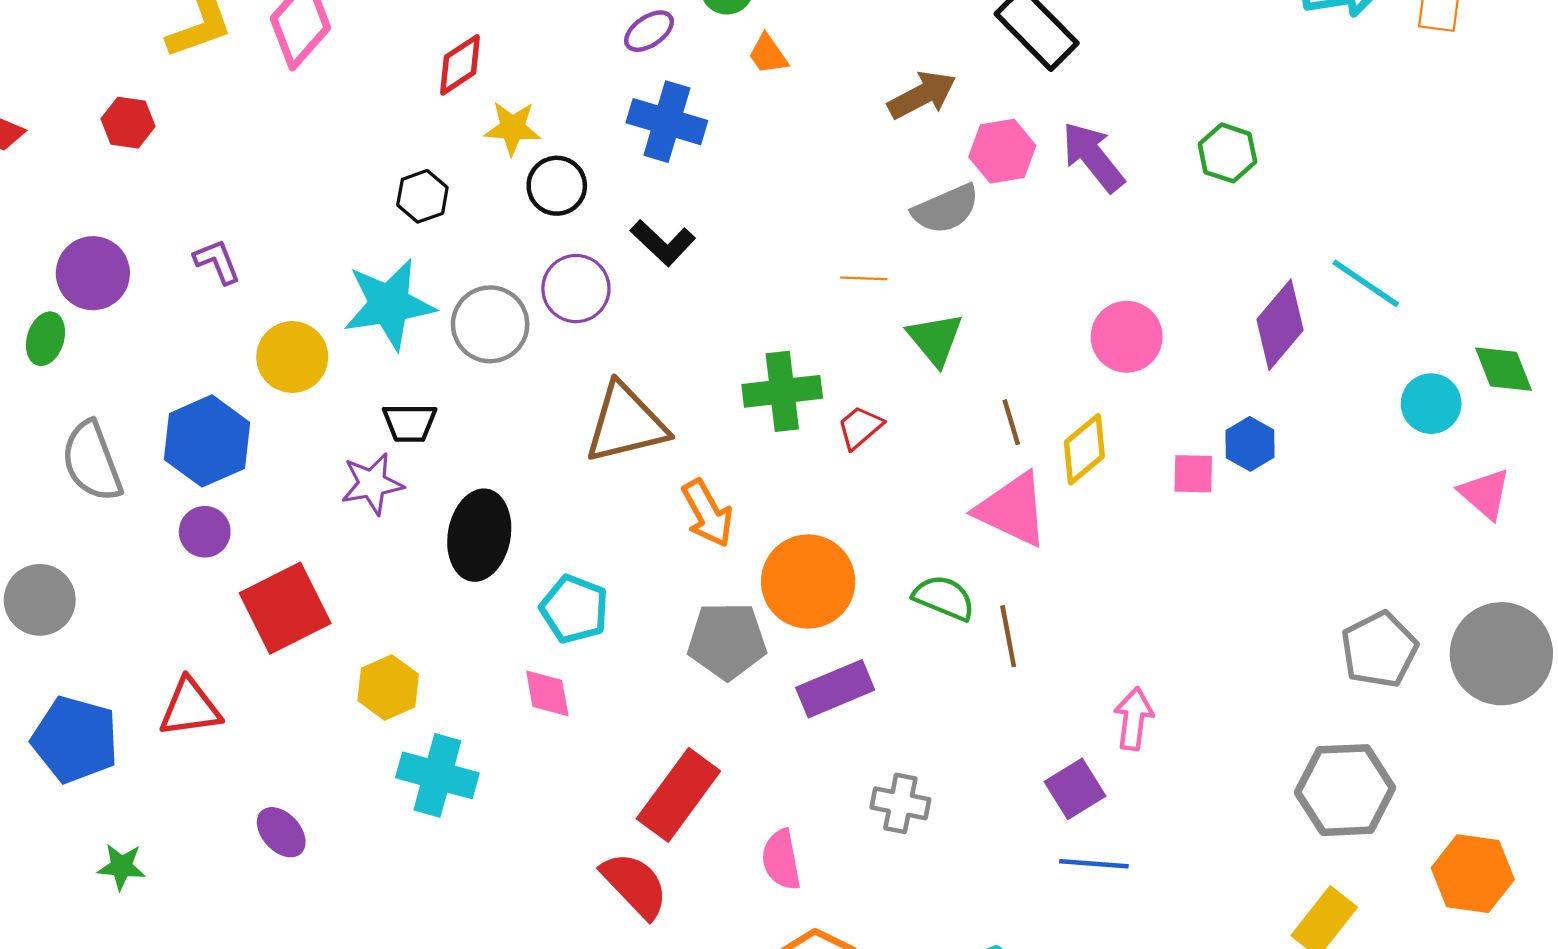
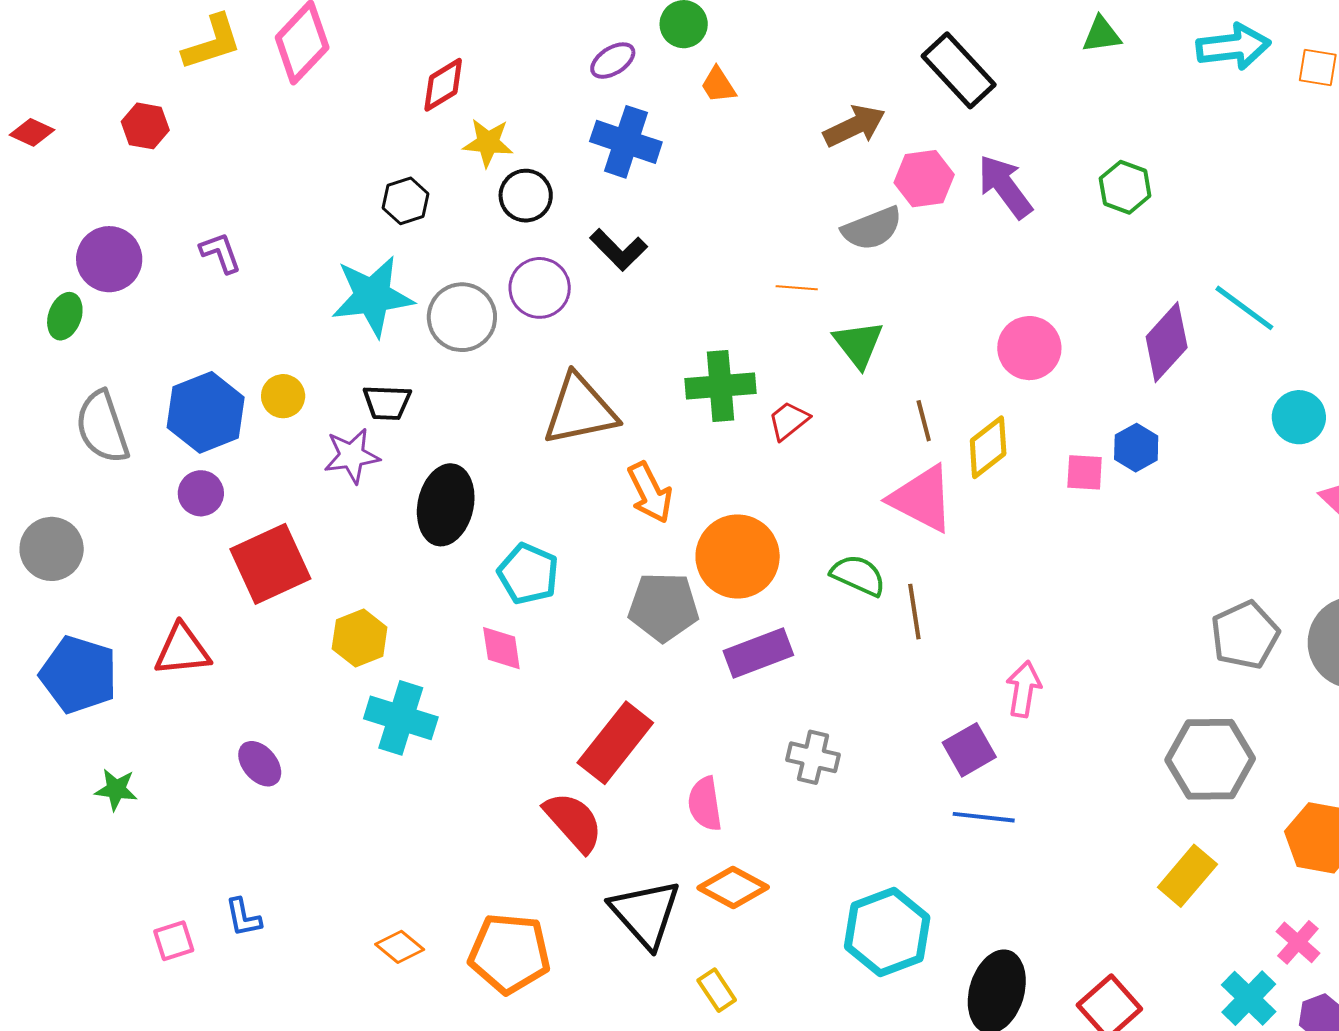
yellow circle: (292, 357) -> (283, 396), moved, size x0.7

